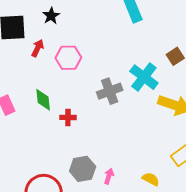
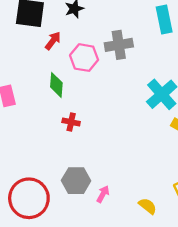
gray cross: (110, 91) -> (119, 45), moved
green diamond: (43, 100) -> (56, 85), moved

